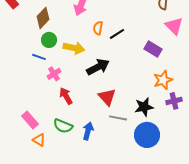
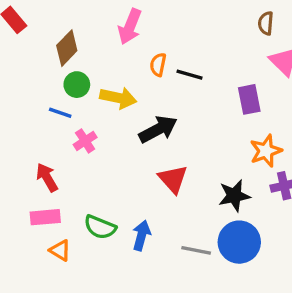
black line: (117, 34) -> (190, 75), turned 49
purple rectangle: (153, 49) -> (249, 99), turned 48
red arrow: (66, 96) -> (47, 177), moved
gray line: (118, 118) -> (196, 250), moved
pink rectangle: (30, 120) -> (45, 217), turned -54

